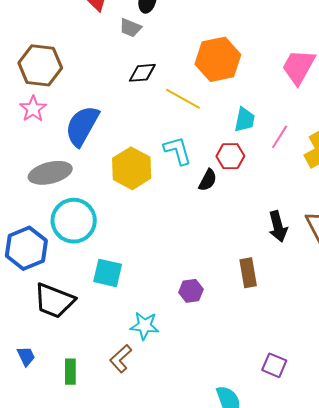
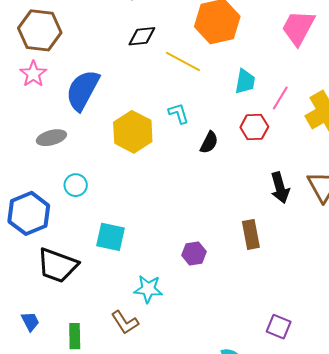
cyan L-shape: (178, 151) -> (178, 113), size x0.7
red hexagon: (230, 156) -> (254, 127), moved
gray ellipse: (50, 173) -> (51, 138), size x0.7
cyan circle: (74, 221) -> (76, 185), size x0.5
brown L-shape: (121, 359) -> (125, 322), turned -80

